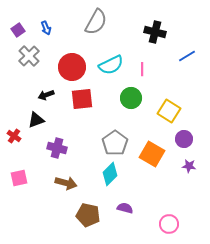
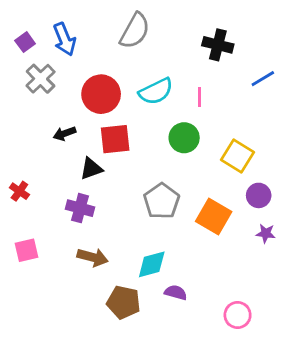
blue arrow: (46, 28) -> (64, 39), size x1.6
black triangle: (36, 120) -> (91, 169), moved
cyan diamond: (110, 174) -> (152, 264), moved, turned 30

